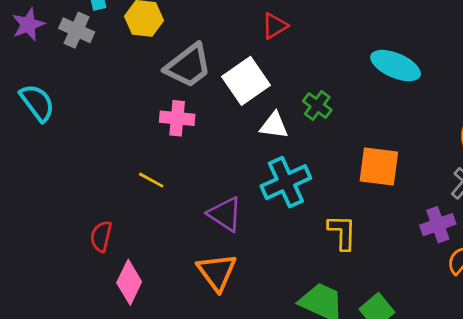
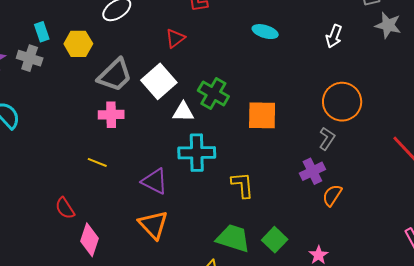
cyan ellipse: (396, 66) -> (265, 32), moved, size x0.7
green cross: (317, 106) -> (213, 93), size x1.4
orange square: (379, 166) -> (262, 115), moved
cyan cross: (286, 182) -> (197, 153), turned 30
red semicircle: (101, 236) -> (65, 208), turned -40

